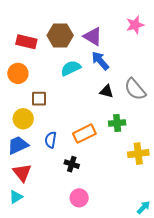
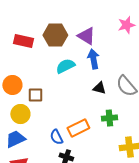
blue arrow: (100, 61) -> (93, 59), turned 30
orange circle: (18, 73) -> (12, 85), moved
blue semicircle: (51, 140) -> (56, 137), moved, turned -35

